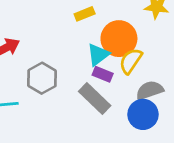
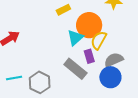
purple rectangle: (103, 74) -> (89, 56), moved, turned 56
gray hexagon: (42, 78) -> (40, 82), moved

